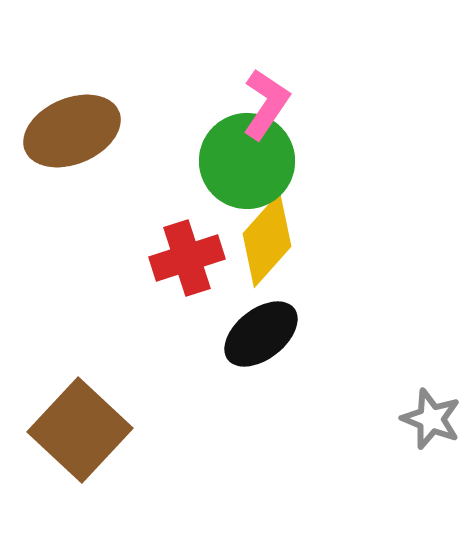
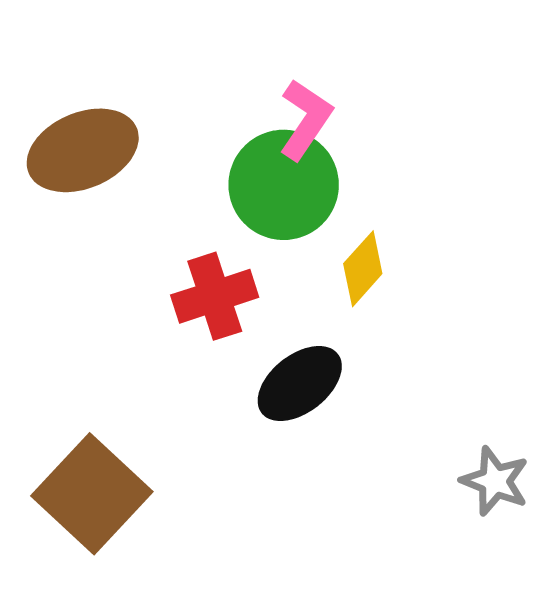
yellow diamond: (267, 240) -> (363, 269), moved, size x0.7

